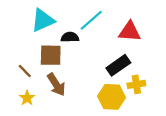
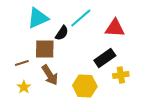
black semicircle: (70, 37) -> (62, 33), turned 126
brown line: (25, 71) -> (22, 63), turned -64
yellow hexagon: (112, 97) -> (85, 86), moved

